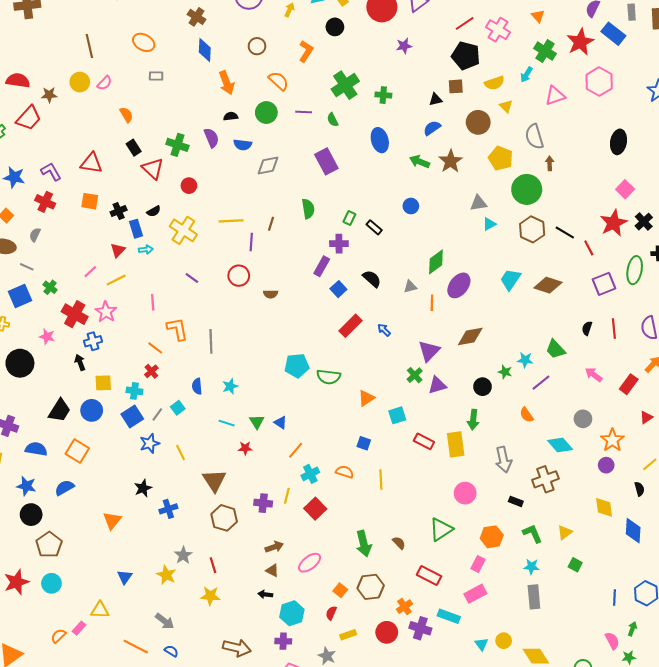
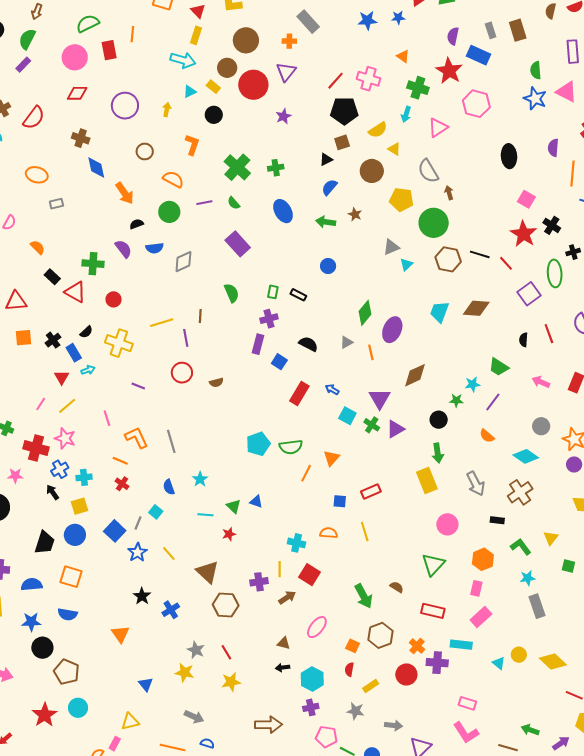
brown star: (451, 161) -> (355, 214), size x0.6
cyan cross: (134, 391) -> (84, 477), moved
cyan square: (397, 415) -> (347, 416), moved, turned -30
red rectangle: (424, 441) -> (371, 491), moved, turned -36
orange line: (296, 450) -> (306, 473), moved
cyan cross: (310, 474) -> (297, 543), turned -36
blue semicircle: (64, 488) -> (68, 614), turned -126
brown arrow: (274, 547) -> (287, 597), moved

